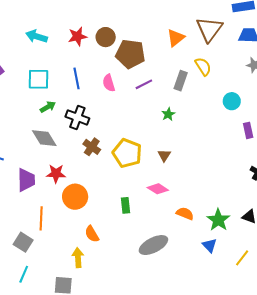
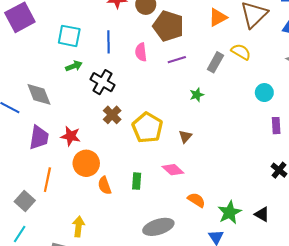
yellow semicircle: (203, 67) -> (241, 52), turned -36
gray diamond: (44, 138) -> (39, 94), moved
orange semicircle: (92, 234) -> (105, 186), moved

